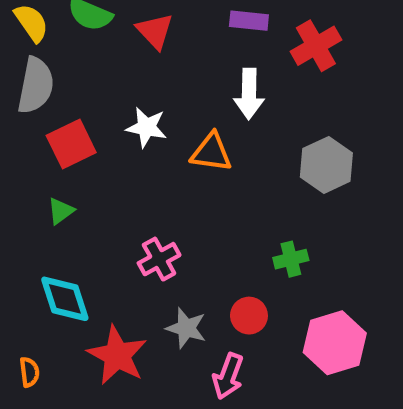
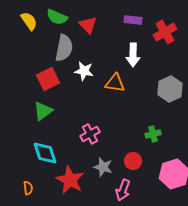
gray semicircle: (36, 85) -> (64, 48), moved
green triangle: (61, 211) -> (43, 111), size x1.5

